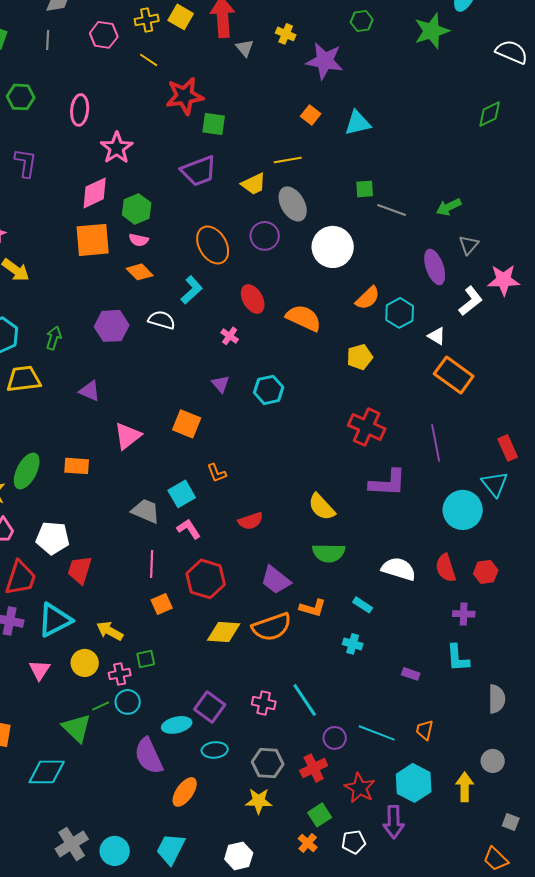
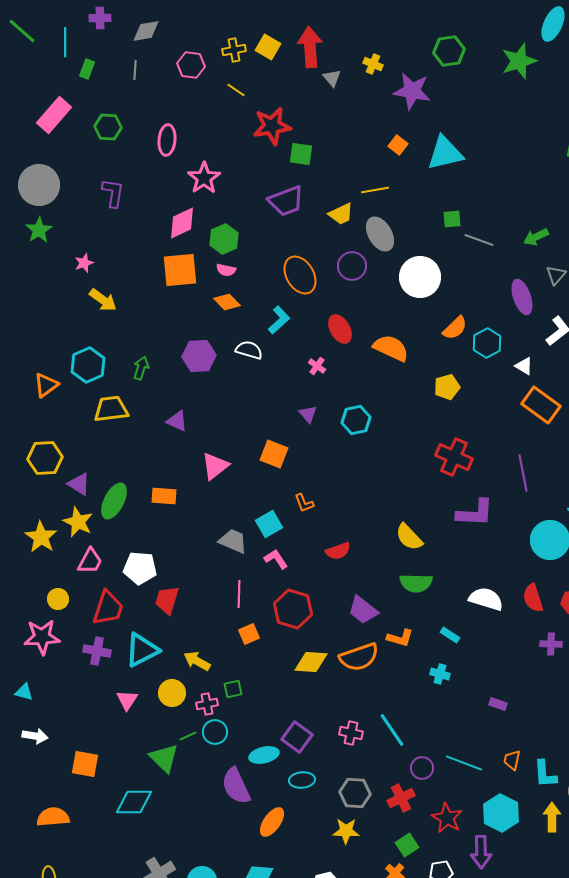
green hexagon: (362, 21) -> (449, 51), size x1.4
cyan triangle: (358, 123) -> (445, 153), size x1.4
cyan L-shape: (458, 658) -> (545, 774), moved

